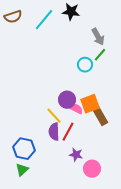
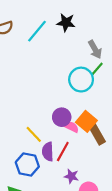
cyan circle: (85, 65) -> (81, 80), size x1.5
orange square: (90, 104) -> (86, 121), turned -30
yellow line: (54, 116) -> (34, 134), moved
blue hexagon: (24, 149) -> (27, 164), moved

